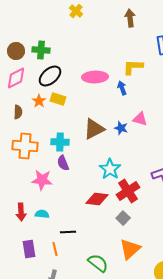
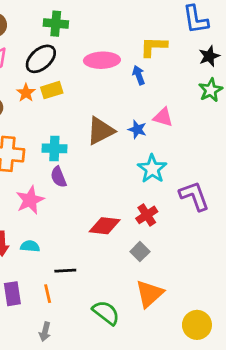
green cross: (41, 50) -> (56, 24), moved
yellow rectangle: (58, 99) -> (52, 90), turned -35
cyan star: (110, 169) -> (152, 169), moved
pink star: (42, 180) -> (30, 200), turned -30
red cross: (128, 191) -> (147, 215), size x0.7

